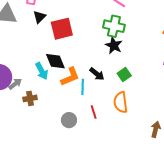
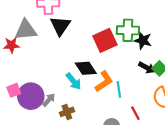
black triangle: (39, 17) -> (60, 26), size x1.5
green cross: (114, 26) -> (128, 30), moved
red square: (62, 29) -> (105, 40), moved
black arrow: (97, 74) -> (147, 68), moved

